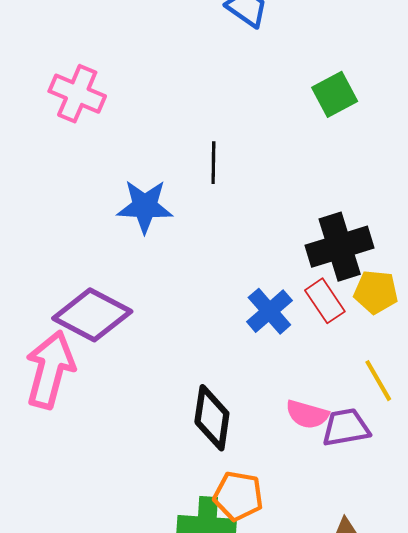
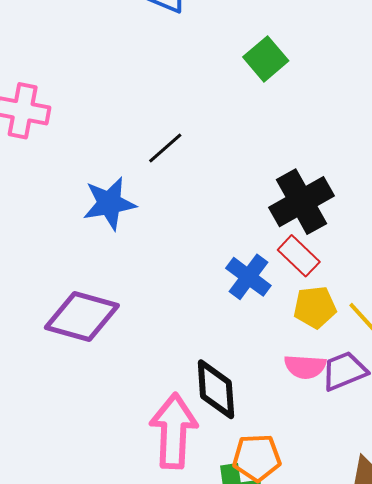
black line: (213, 163) -> (165, 148), turned 60
yellow pentagon: (376, 292) -> (315, 307), moved
pink arrow: (50, 370) -> (174, 431), moved

